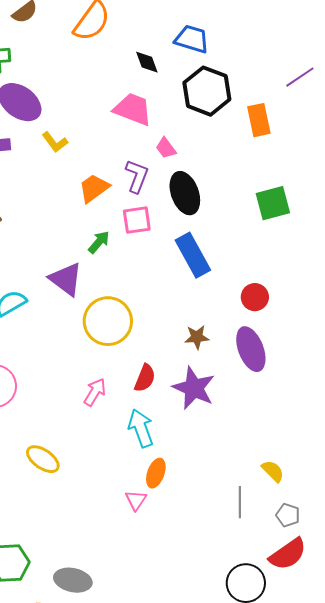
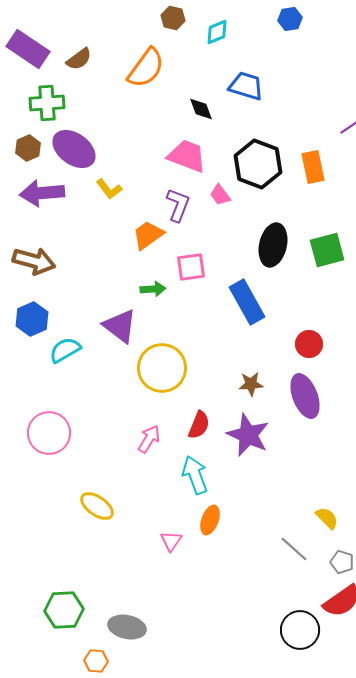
black hexagon: (207, 91) -> (258, 164), moved
purple L-shape: (137, 176) -> (178, 205), moved
black ellipse: (185, 193) -> (273, 245), moved, turned 33
green arrow: (99, 242) -> (153, 289), turned 45
pink triangle: (136, 500) -> (171, 541), moved
gray line: (240, 502) -> (294, 549), turned -48

